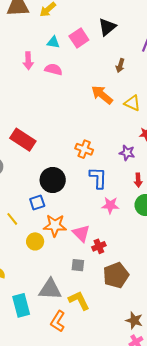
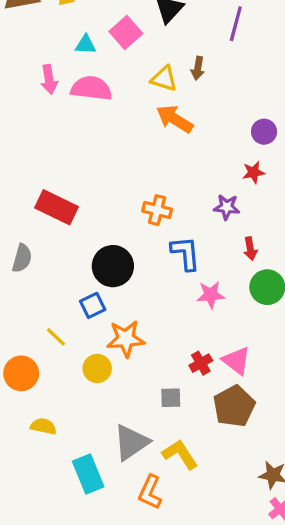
pink semicircle: (53, 69) -> (91, 88), size x1.4
yellow triangle: (132, 103) -> (164, 79), moved
pink triangle: (81, 233) -> (236, 361), moved
gray triangle: (50, 289) -> (131, 442), turned -30

